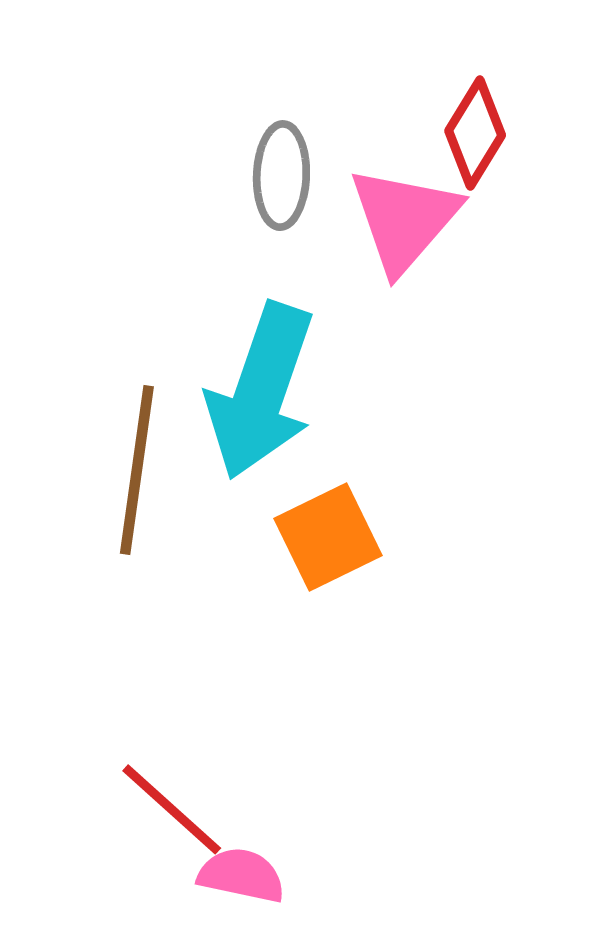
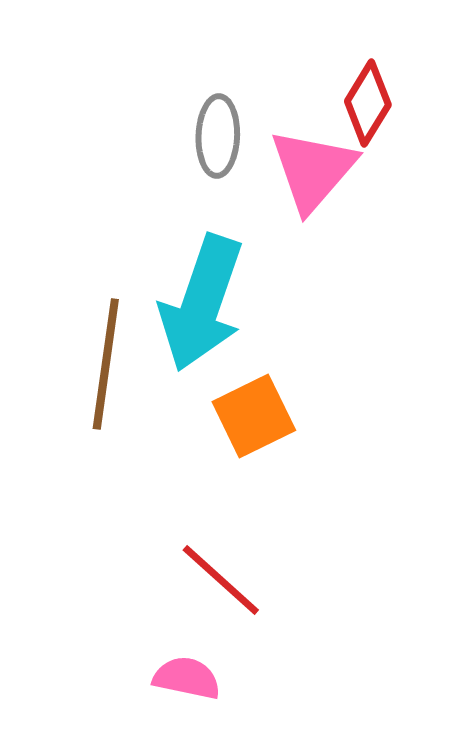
red line: (172, 809) -> (221, 580), moved

